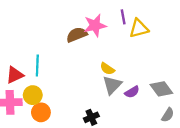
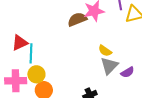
cyan line: (37, 65) -> (31, 53), moved
red triangle: (15, 75) -> (20, 43), moved

